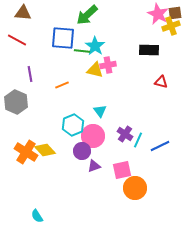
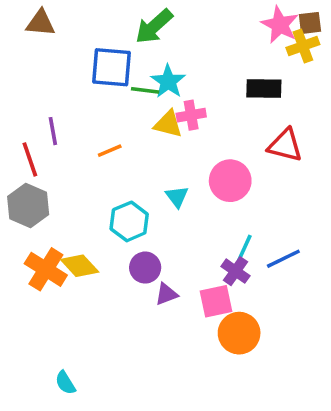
red line: (17, 40) -> (30, 159), moved, turned 42
red triangle: (161, 82) -> (285, 145), size x1.5
gray hexagon: (16, 102) -> (28, 206), moved
purple cross: (125, 134) -> (236, 271), moved
pink circle: (93, 136) -> (230, 181), moved

